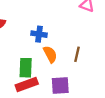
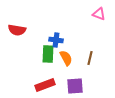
green rectangle: (26, 68) -> (48, 54), moved

